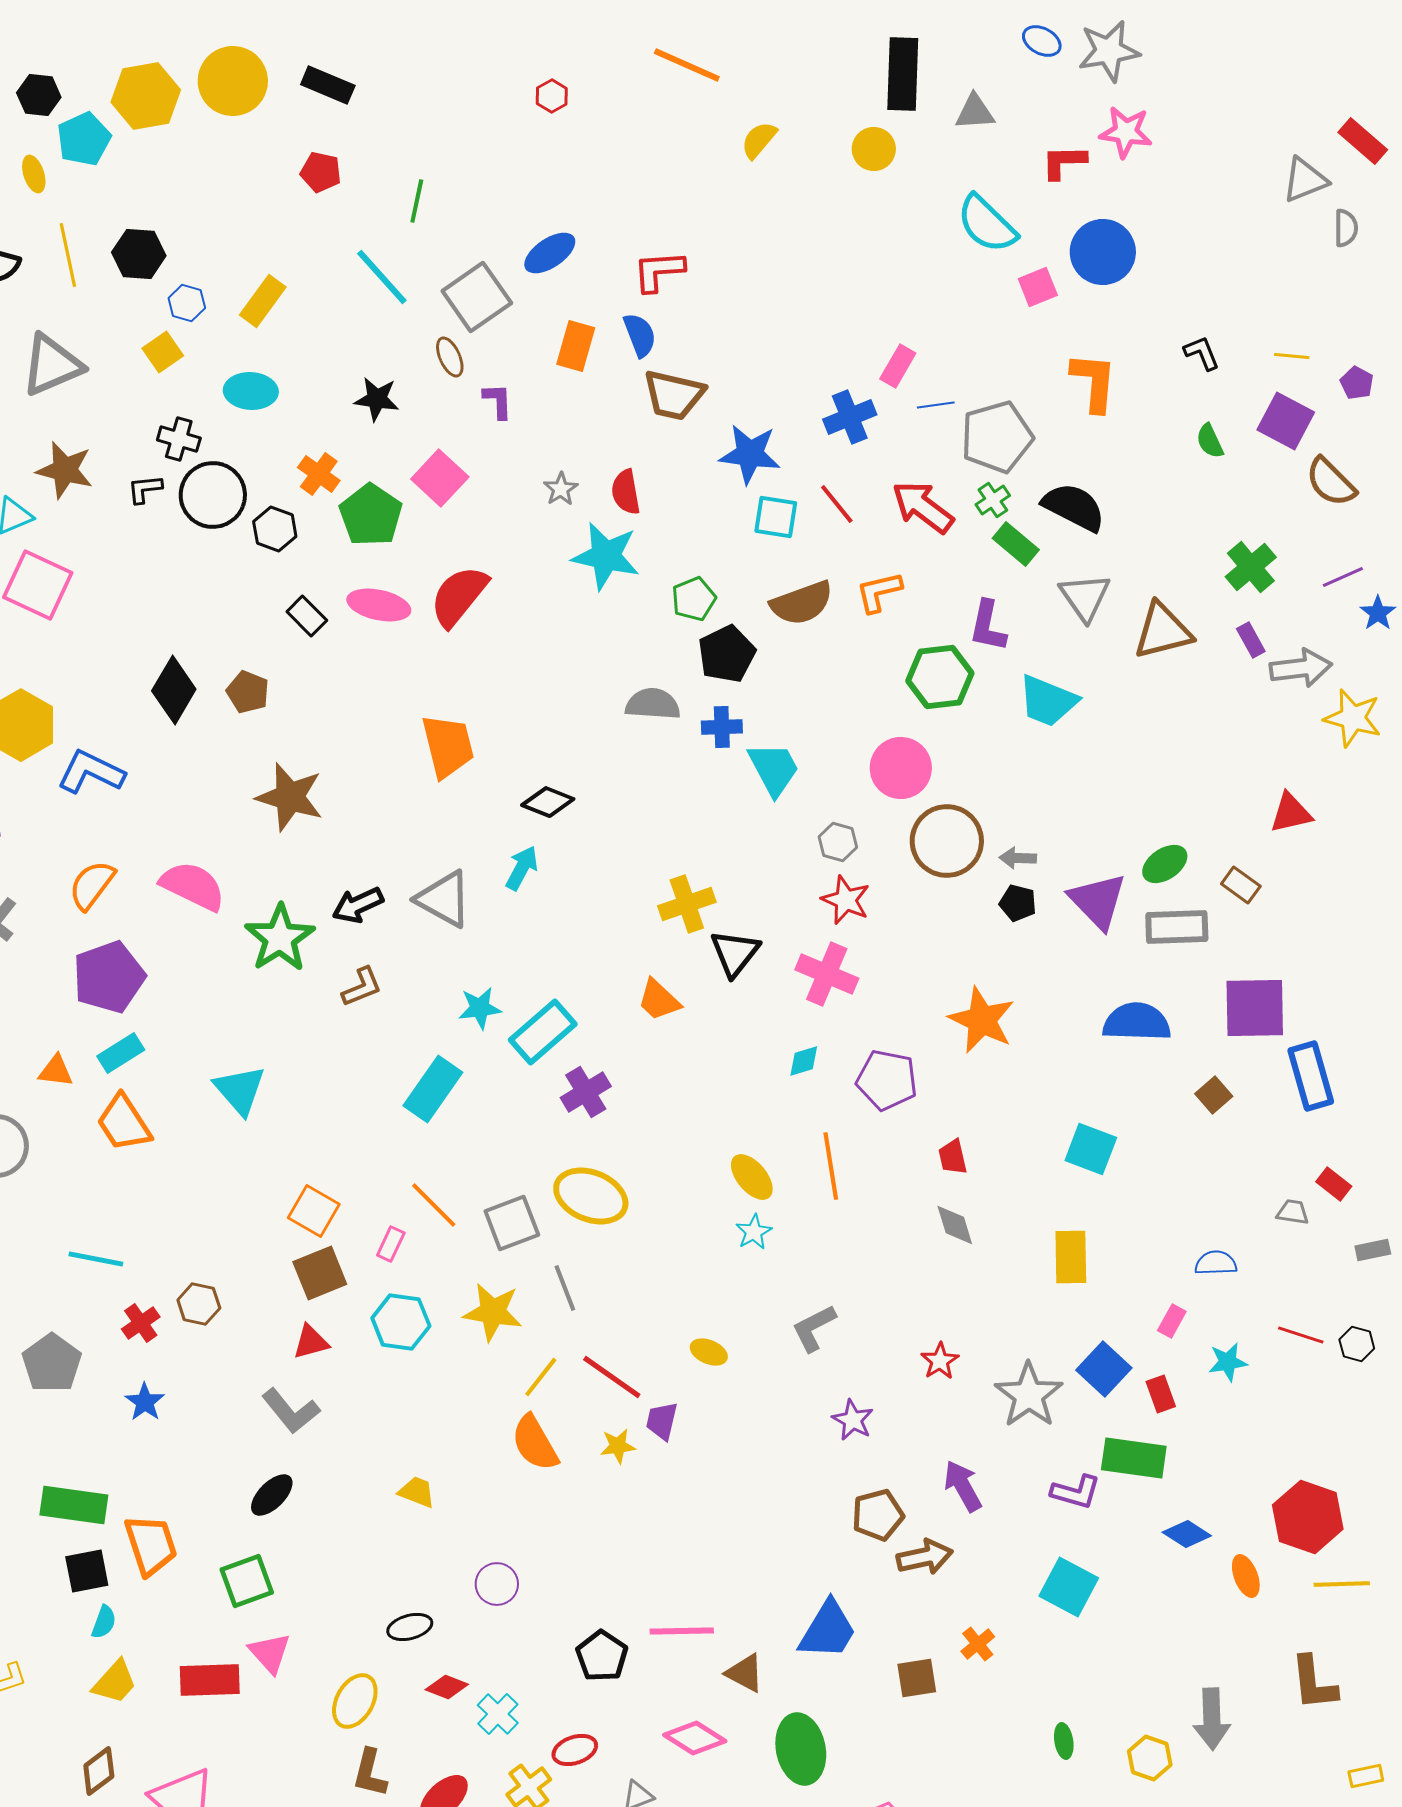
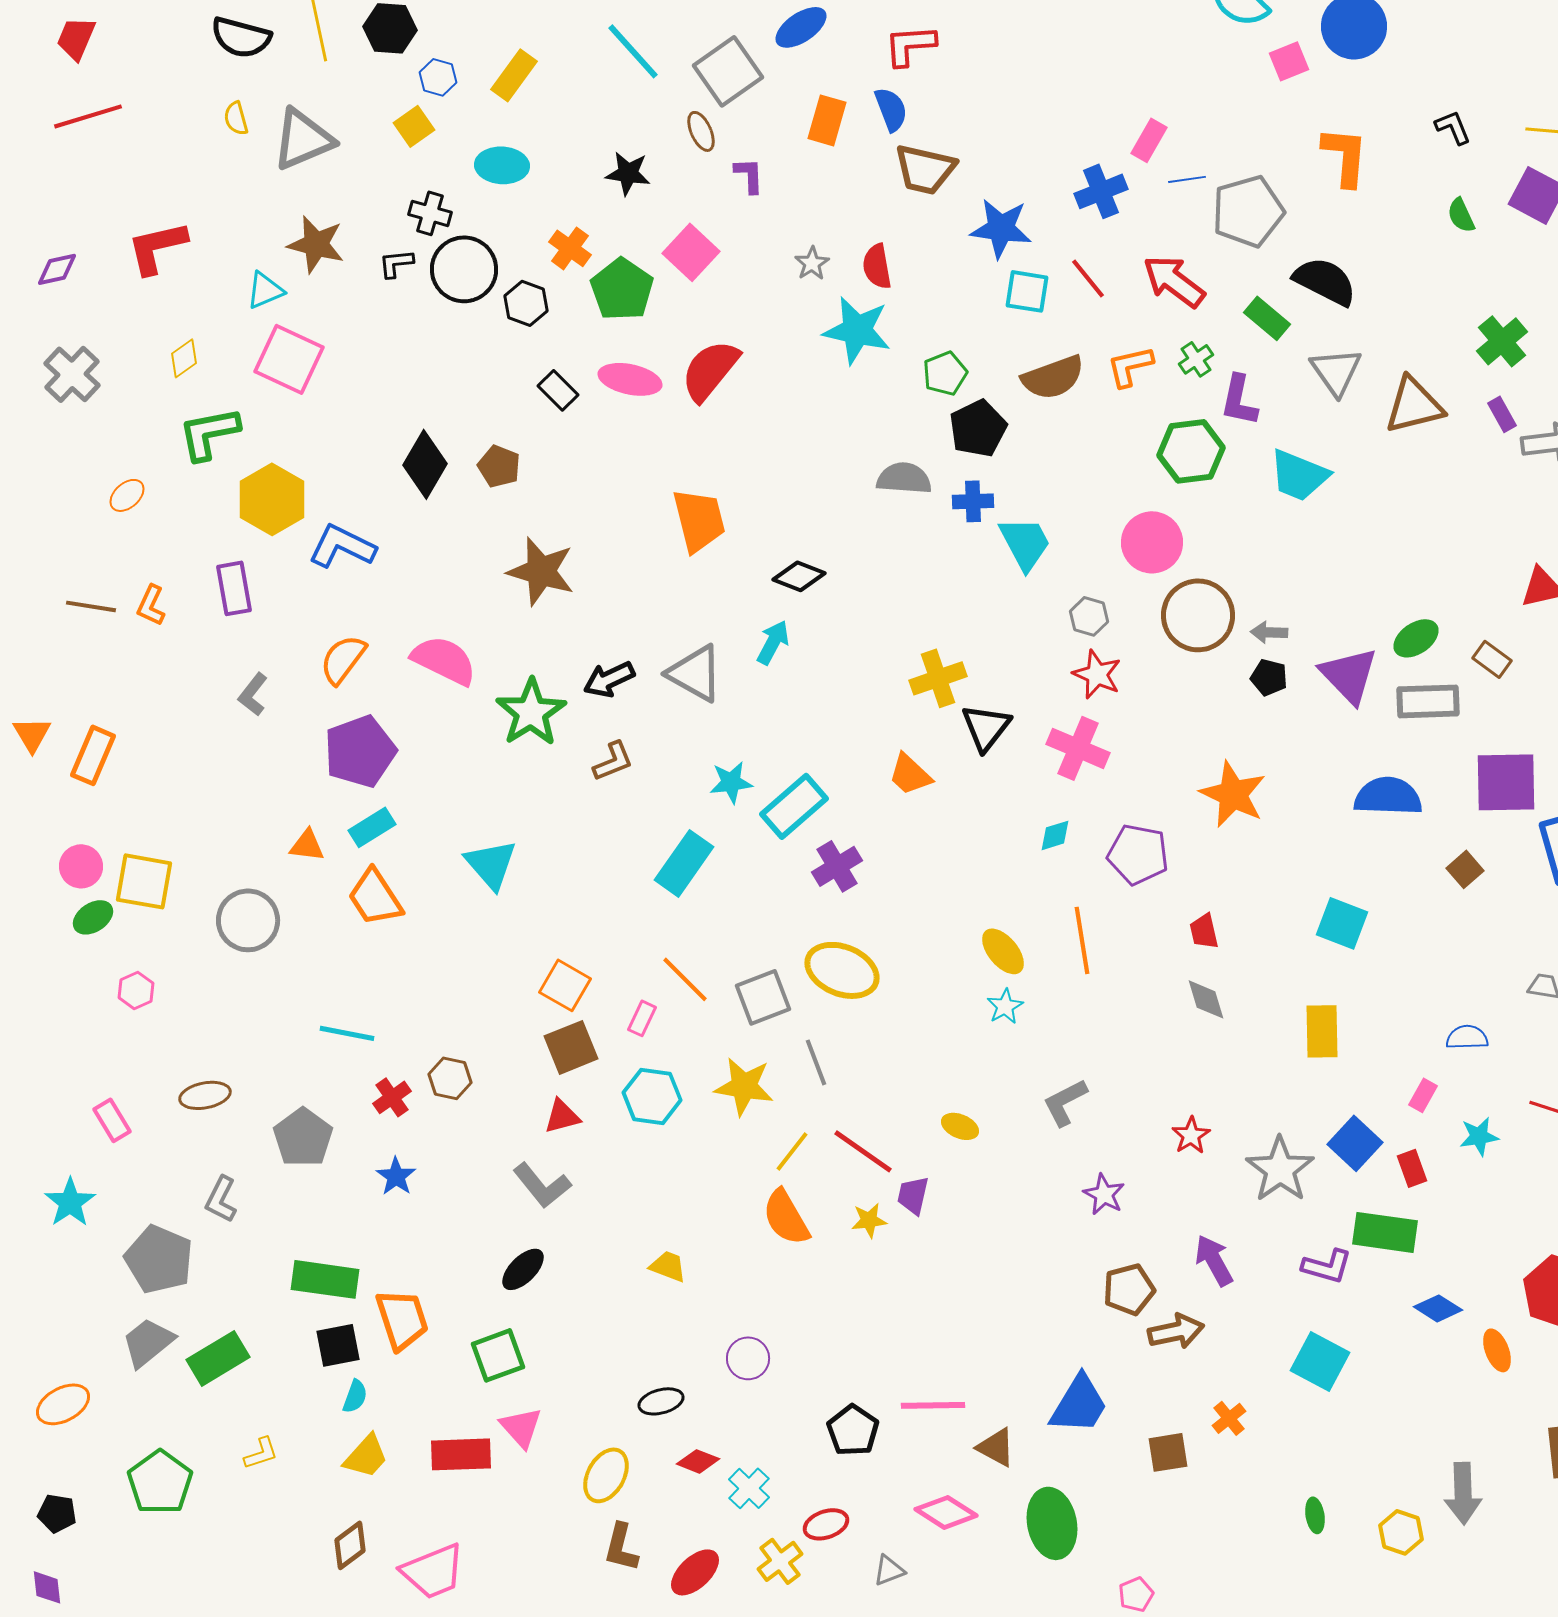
green cross: (993, 500) -> (1196, 359), moved

